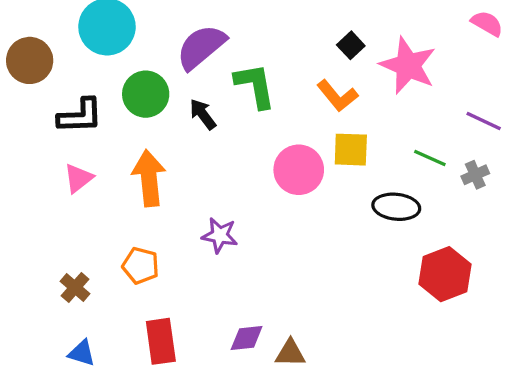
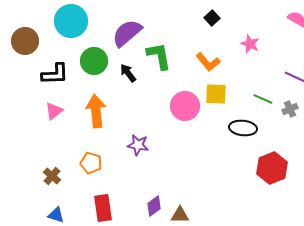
black square: (351, 45) -> (212, 18), moved
pink star: (408, 65) -> (250, 44), size x0.6
purple diamond: (247, 338) -> (154, 206), turned -30

